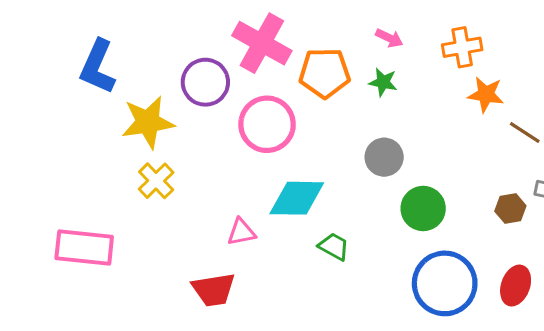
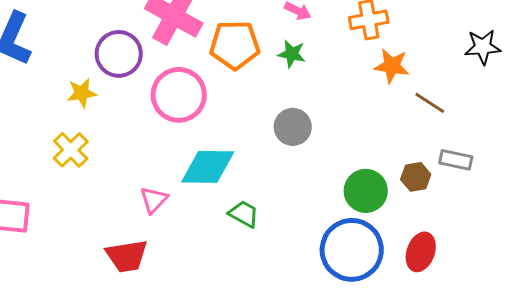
yellow star: (148, 122) -> (82, 93), moved, size x0.6
green circle: (423, 208) -> (366, 191), moved
pink triangle: (241, 232) -> (154, 200), turned -36

